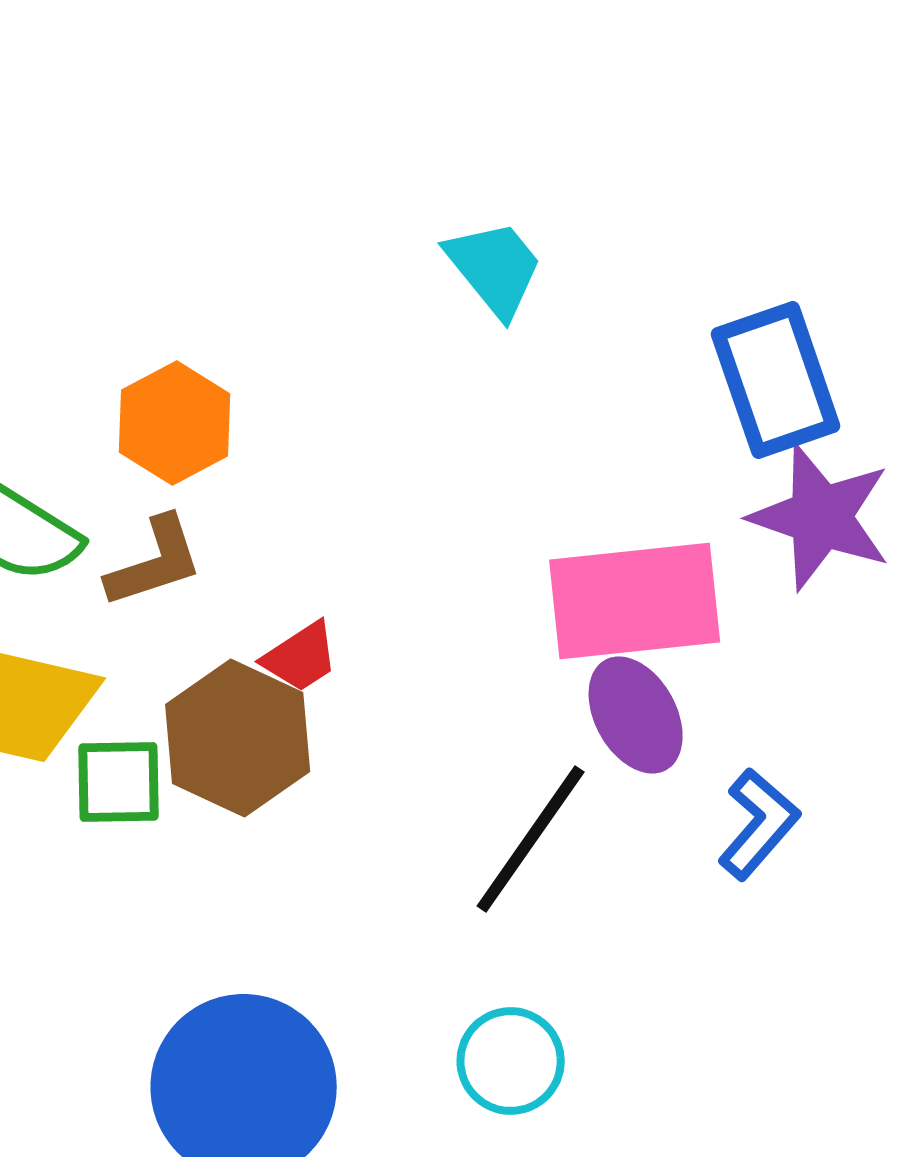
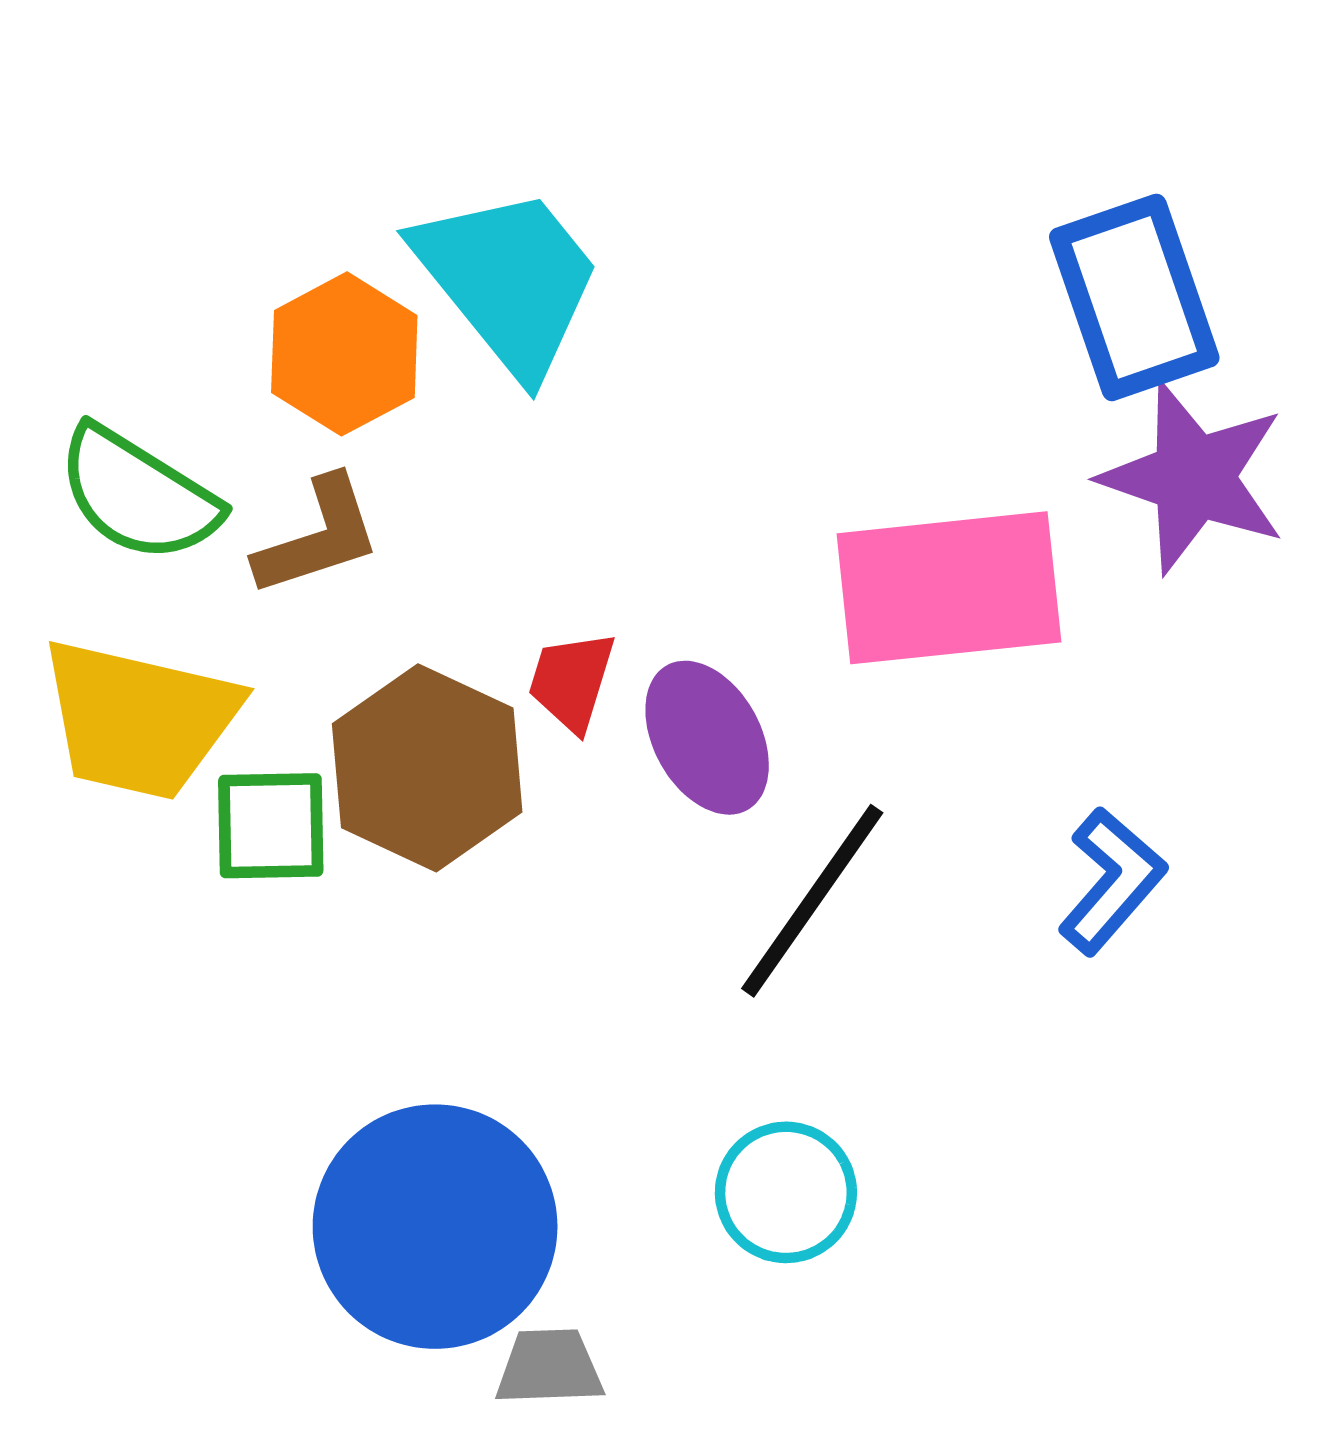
cyan trapezoid: (495, 268) -> (509, 280), moved, size x1.5
red trapezoid: (301, 657) -> (572, 681), moved, turned 140
purple ellipse: (636, 715) -> (707, 738), moved

